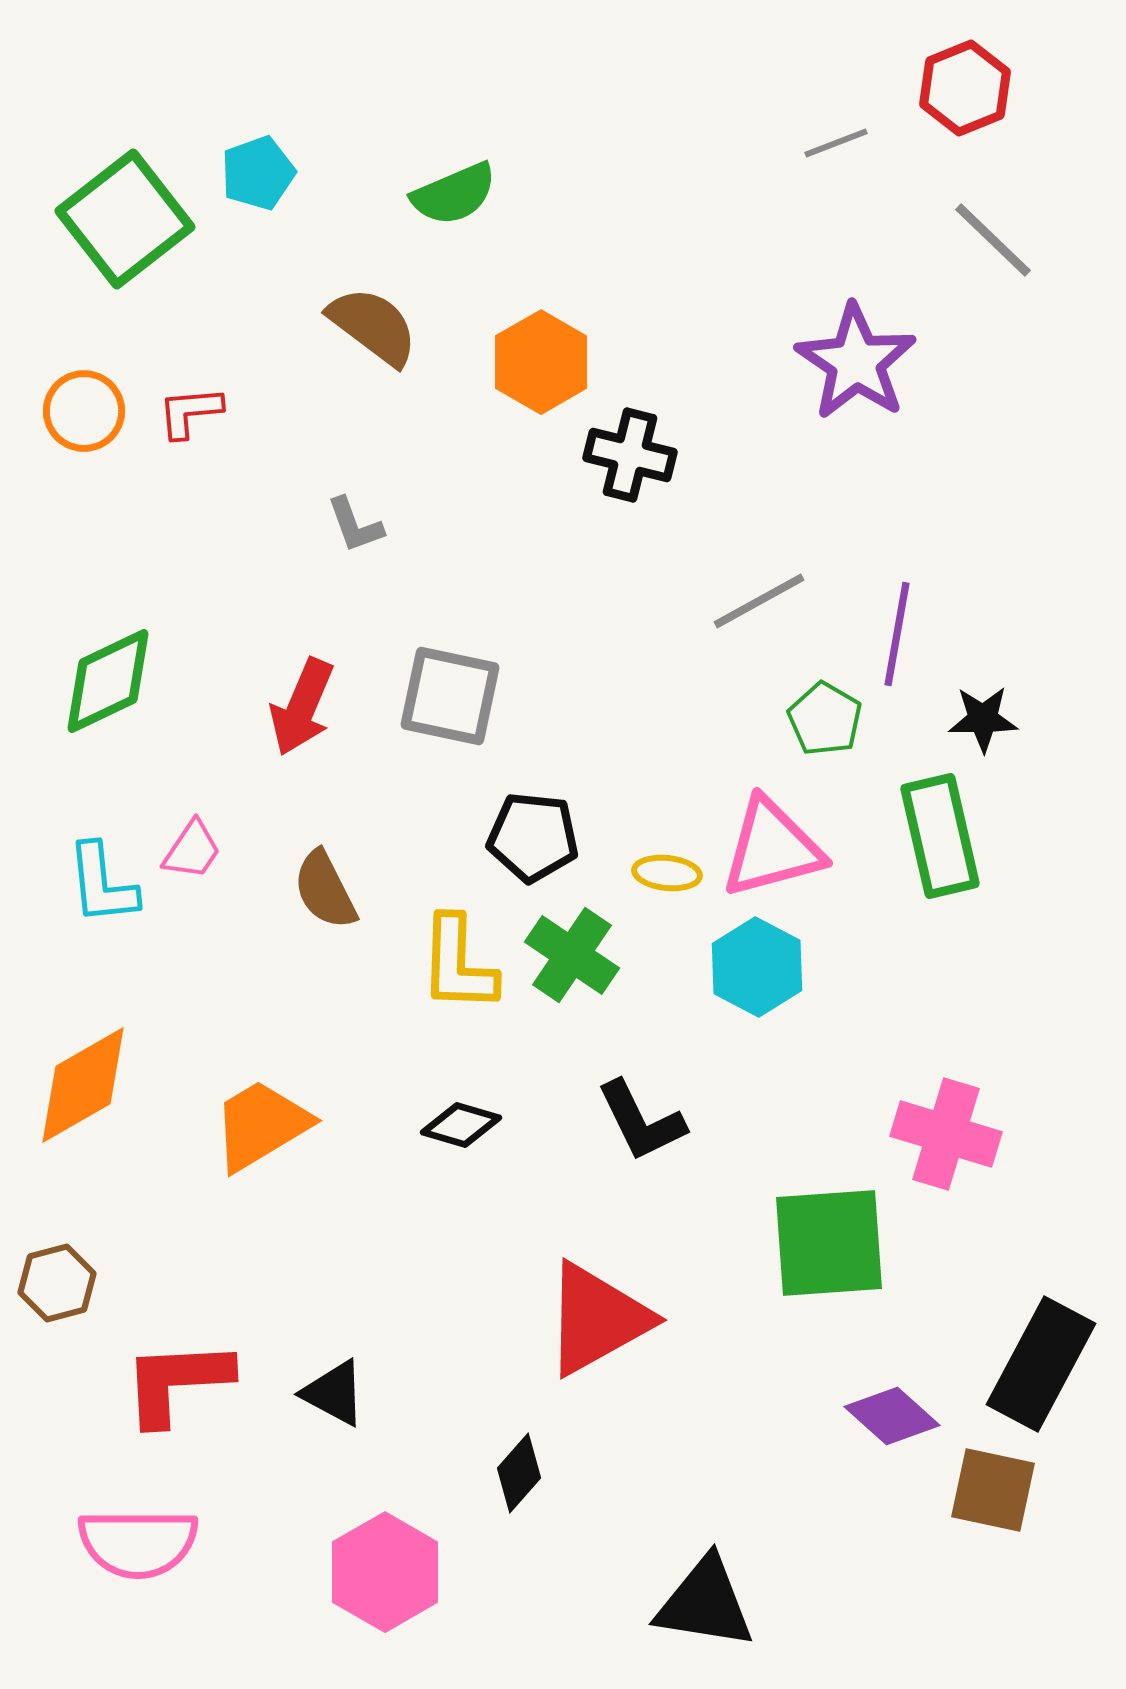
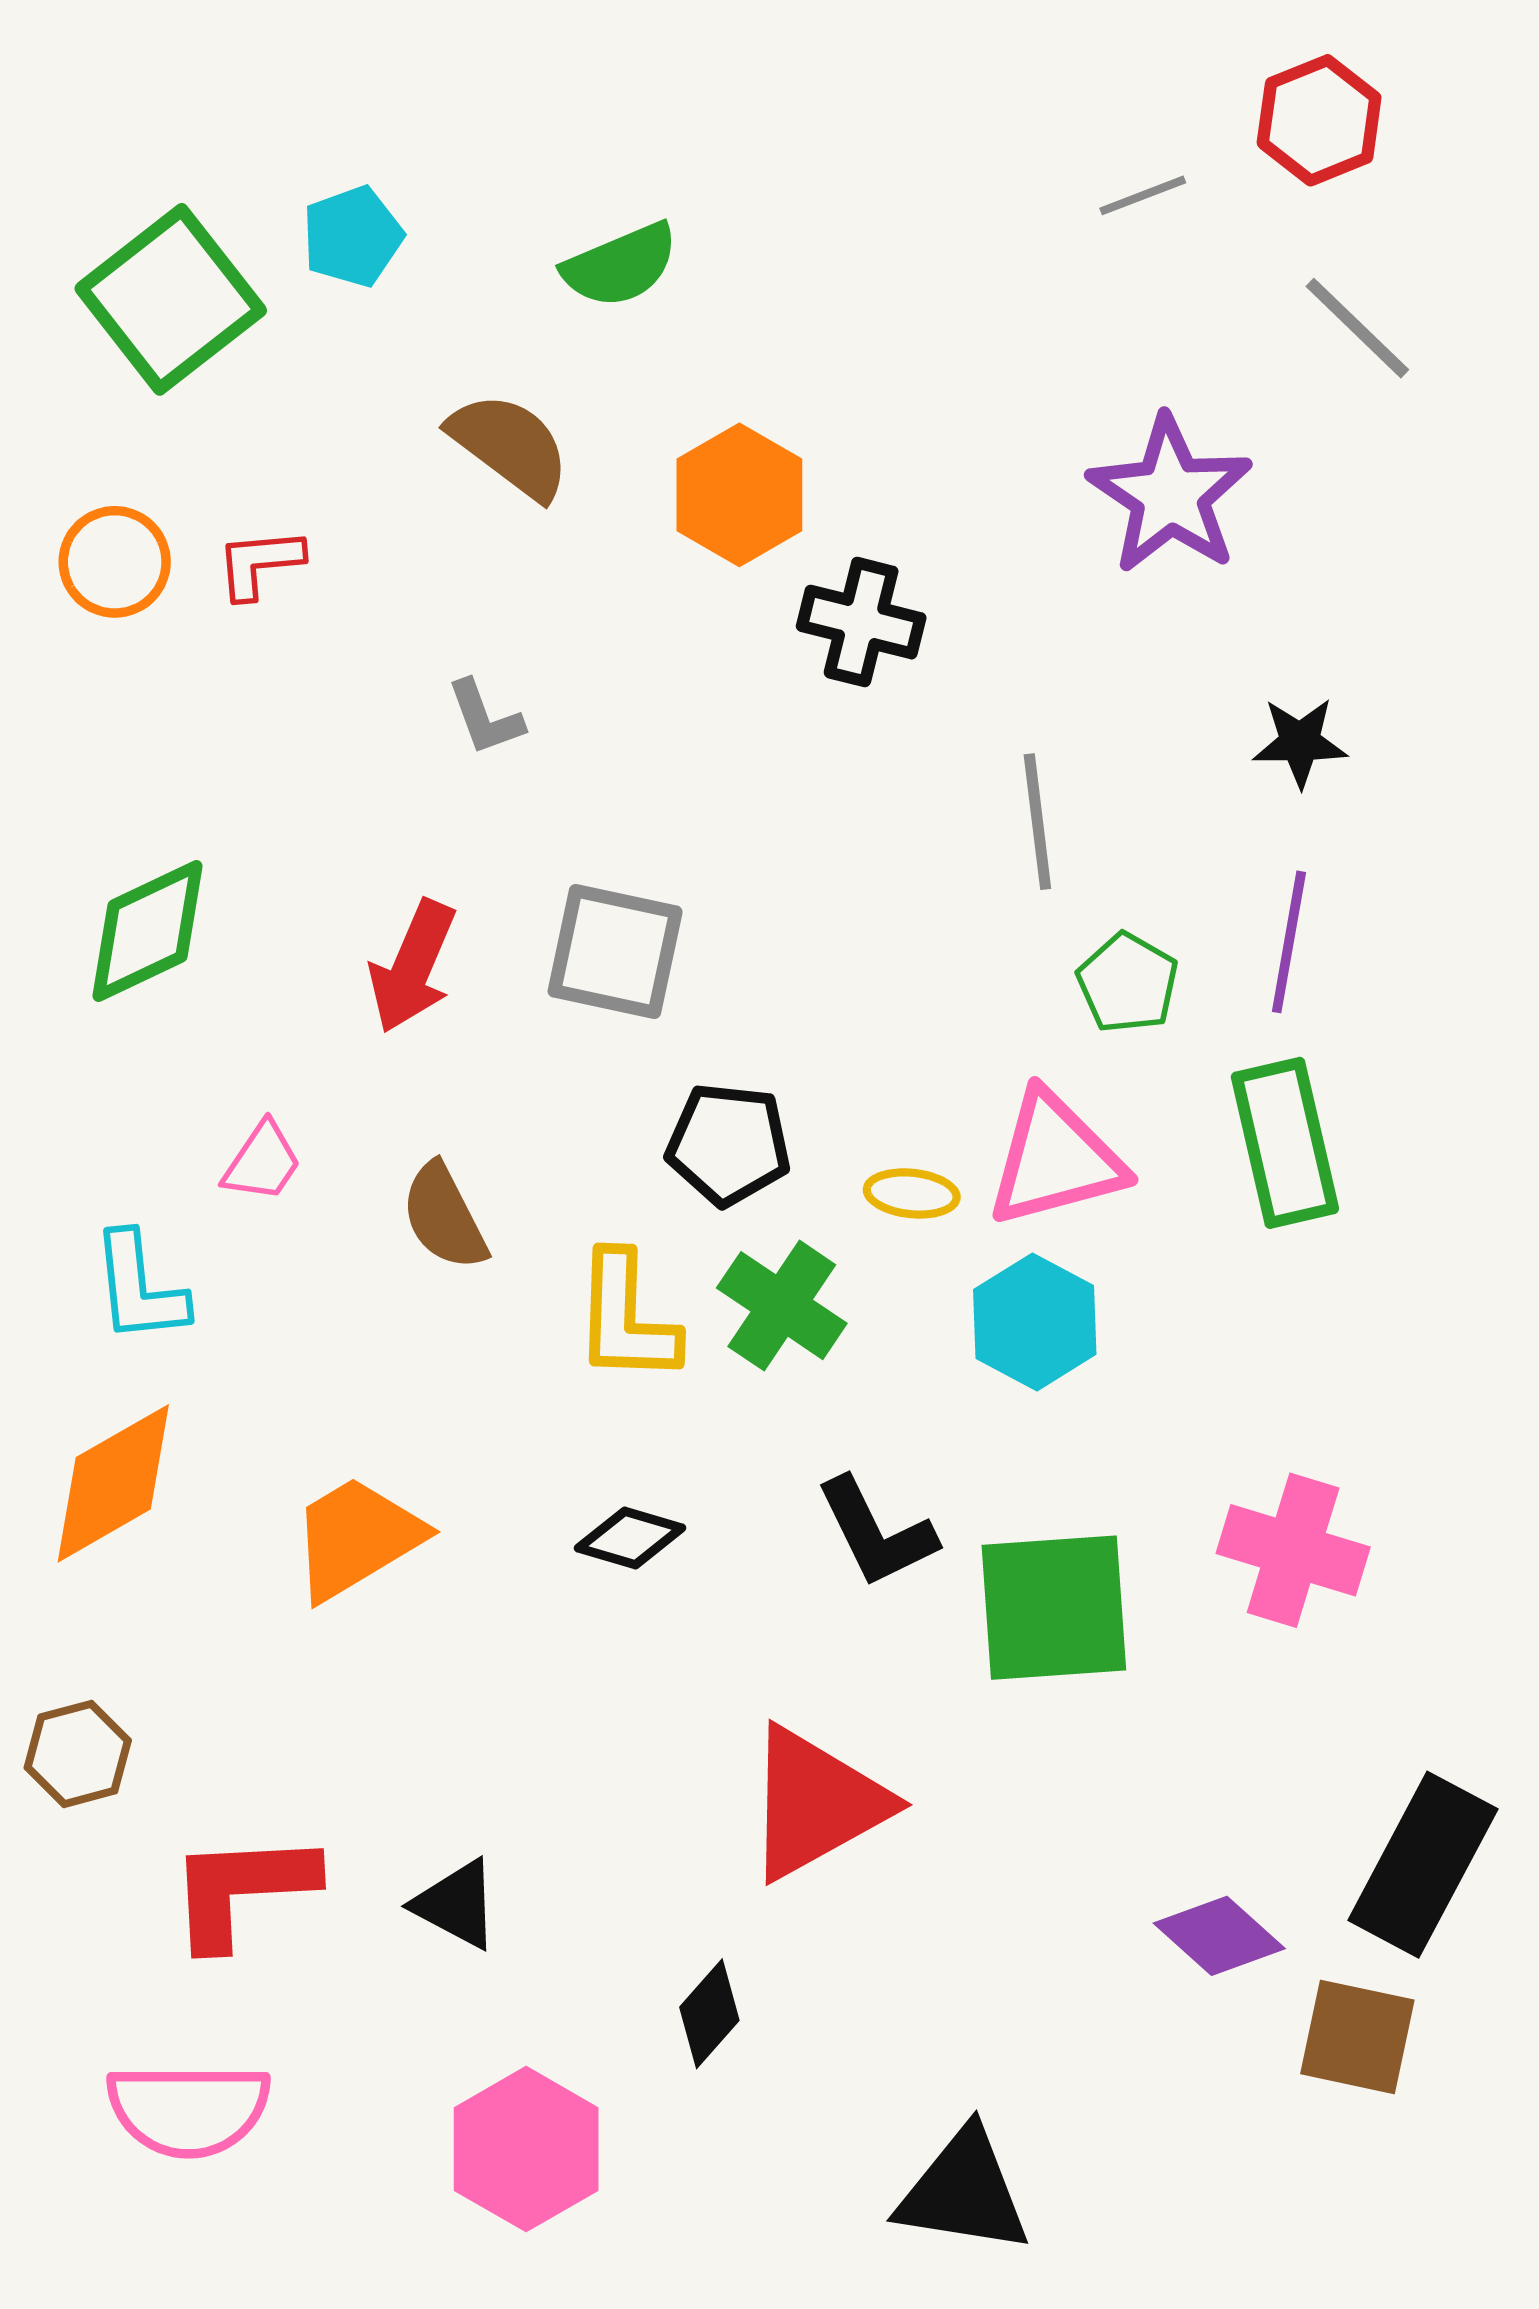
gray line: (759, 601) -> (1037, 822), turned -68
purple line: (897, 634) -> (1289, 942), moved
black star: (983, 719) -> (1300, 742), moved
cyan L-shape: (102, 884) -> (139, 1288), moved
green square: (829, 1243) -> (1054, 1608), moved

